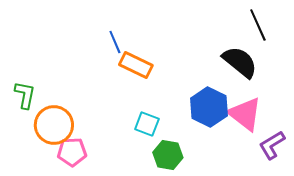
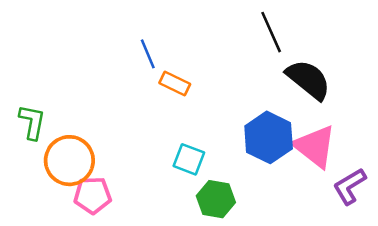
black line: (258, 25) -> (271, 32), moved
orange rectangle: (136, 65) -> (175, 83), size x0.7

